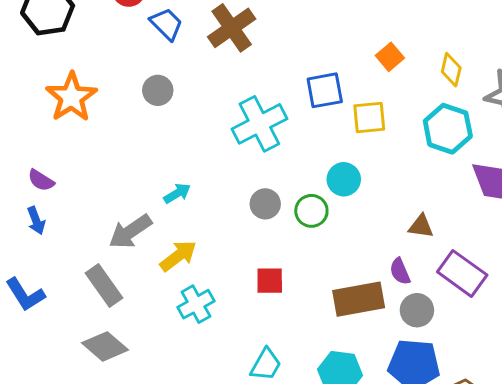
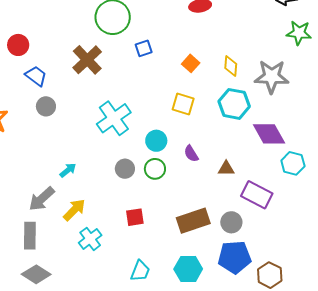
blue trapezoid: (166, 24) -> (36, 76), moved
blue square: (325, 90) -> (144, 48), moved, size x0.7
yellow square: (369, 117) -> (183, 104), turned 30
cyan circle: (344, 179) -> (156, 141), moved
purple semicircle: (400, 271) -> (191, 154), moved
gray rectangle: (104, 285) -> (30, 236), turned 44

